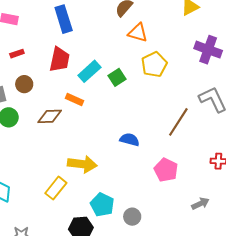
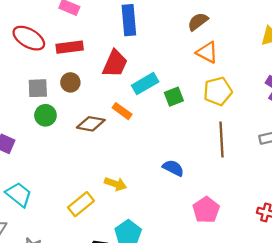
red rectangle: (17, 54) -> (70, 47), size x1.6
brown line: (178, 122) -> (221, 139), moved, turned -48
yellow arrow: (82, 164) -> (115, 184), size x0.7

